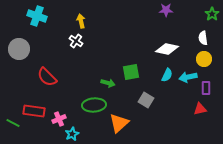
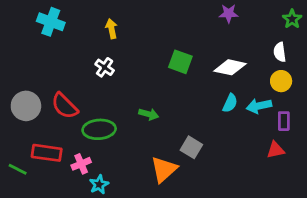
white cross: (76, 41) -> (105, 67), moved
gray circle: (19, 49) -> (26, 106), moved
green square: (131, 72) -> (180, 62), moved, turned 30
gray square: (146, 100) -> (191, 147), moved
green ellipse: (94, 105) -> (99, 129), moved

